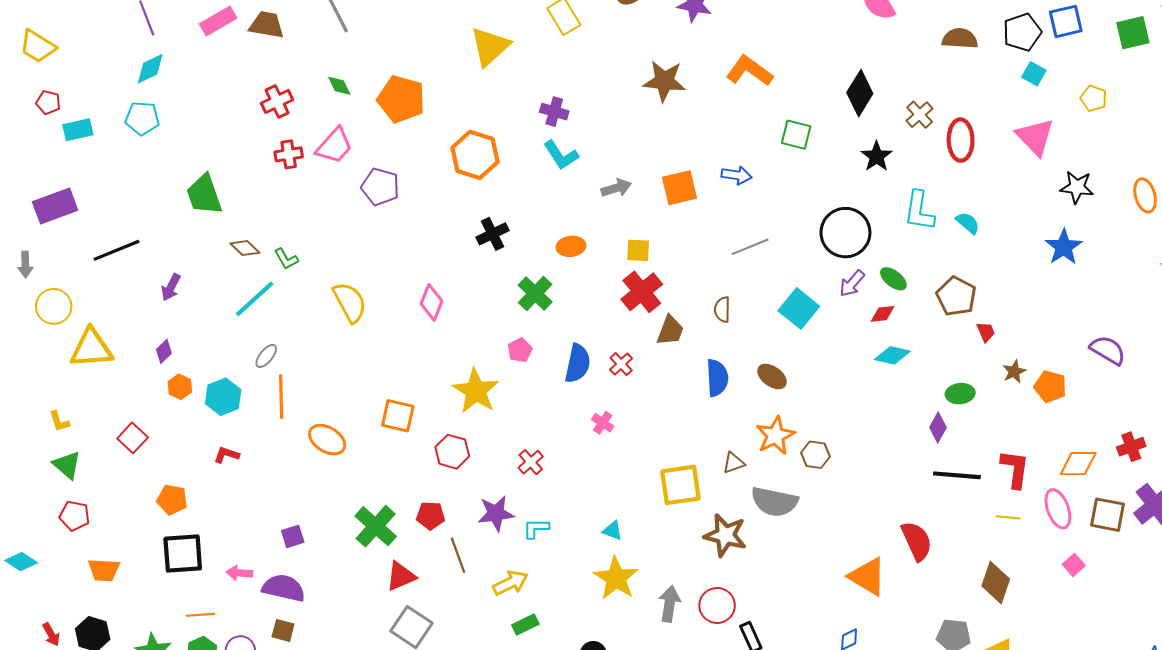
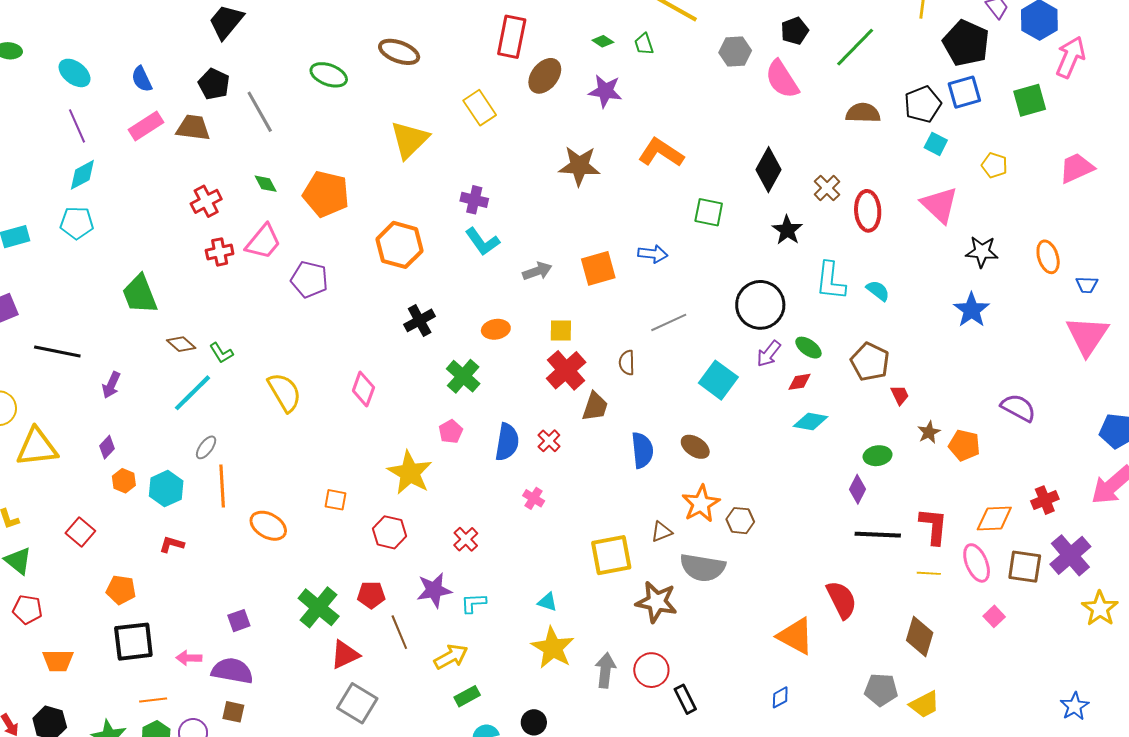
black line: (117, 250) -> (57, 352), turned 36
brown semicircle: (722, 310) -> (627, 363), moved
orange square: (398, 416) -> (336, 500), size x0.7

